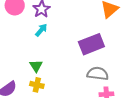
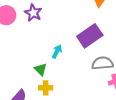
cyan arrow: (41, 30) -> (57, 51), moved

